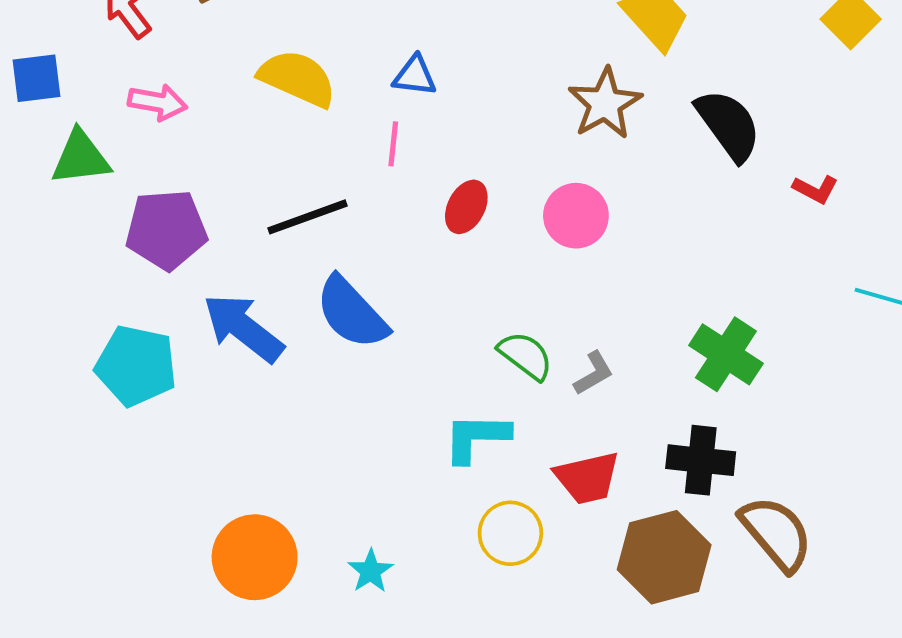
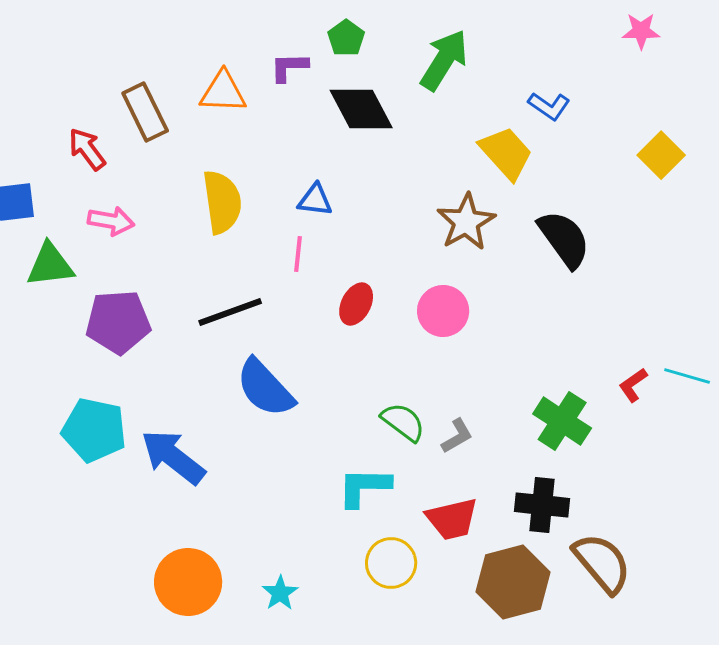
yellow semicircle: (297, 78) -> (222, 202), turned 58
red L-shape: (815, 189) -> (633, 385), moved, turned 117
blue arrow: (243, 328) -> (173, 457), moved

